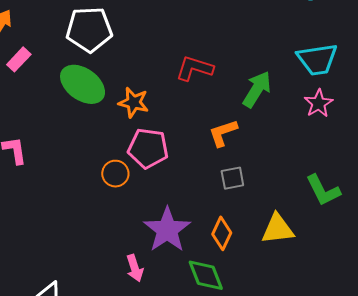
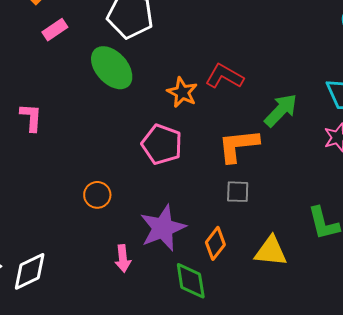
orange star: (134, 102) -> (182, 92), moved
orange L-shape: (223, 133) -> (238, 145), size x1.4
orange circle: (115, 174) -> (97, 195), moved

